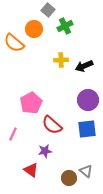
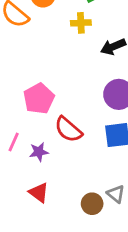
yellow cross: (61, 60) -> (81, 23), moved
purple star: (45, 151) -> (39, 152), moved

